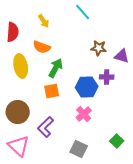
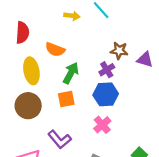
yellow arrow: (44, 21) -> (72, 16), moved, turned -48
purple cross: (107, 77) -> (107, 70), moved, turned -32
brown circle: (18, 112) -> (28, 106), moved
purple L-shape: (46, 127) -> (60, 139), turned -85

